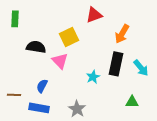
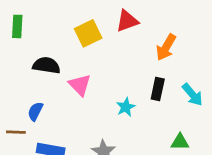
yellow square: (69, 37) -> (88, 33), moved
black rectangle: (116, 64) -> (158, 89), size x0.7
blue semicircle: (42, 86) -> (35, 111), moved

